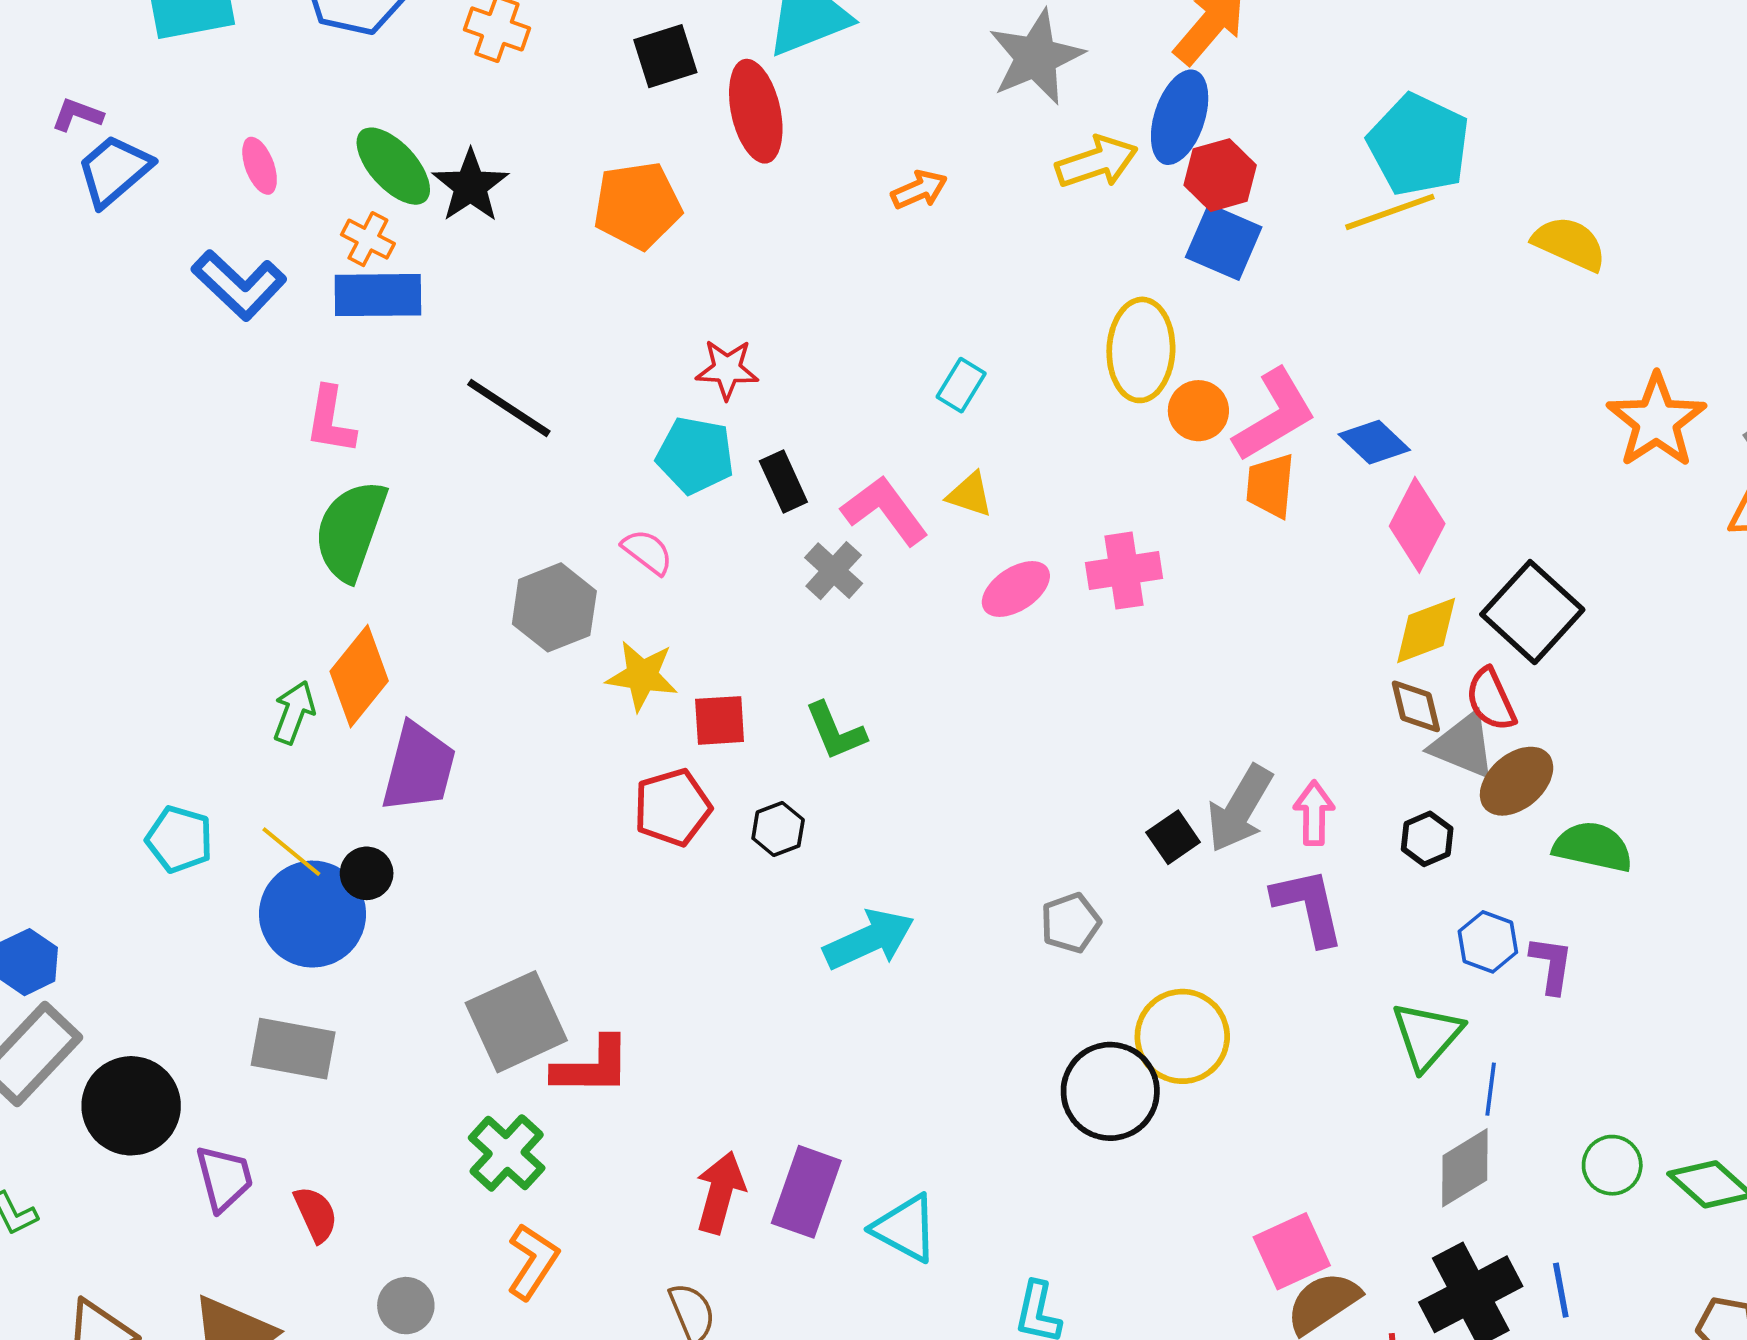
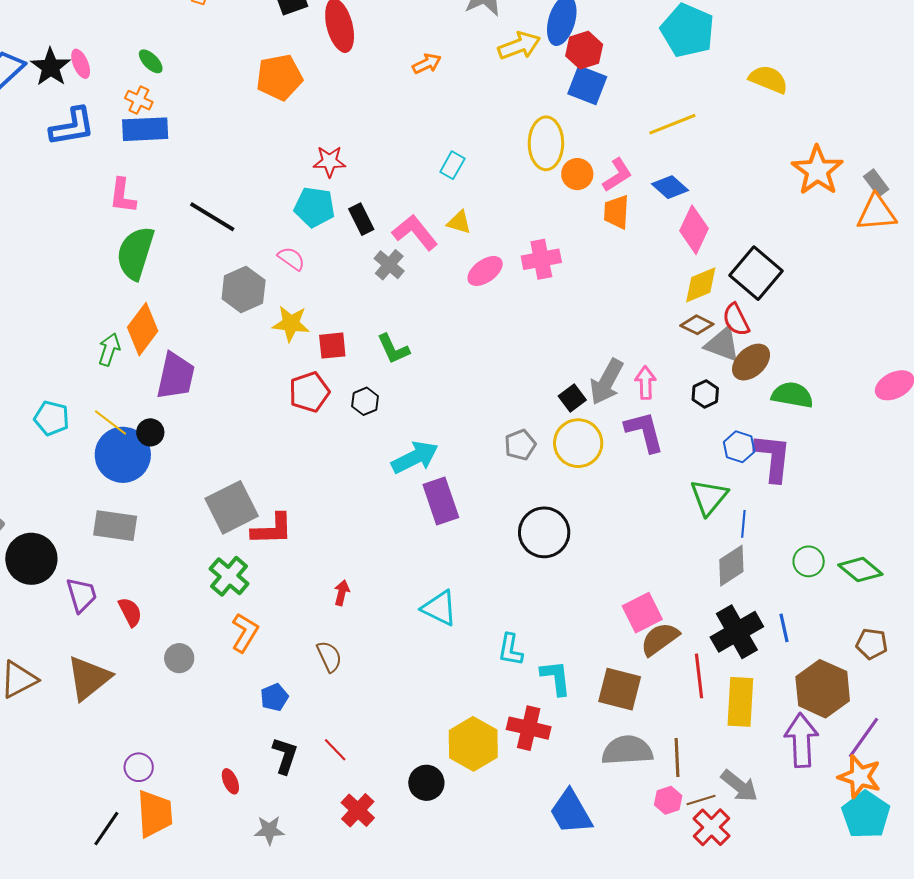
green ellipse: (393, 166) -> (151, 61), size x0.6
black star: (470, 186) -> (51, 67), moved
yellow line: (1390, 212) -> (672, 124), moved
blue L-shape: (239, 285) -> (72, 127), turned -51
black line: (509, 408) -> (212, 217), moved
pink L-shape: (1275, 415) -> (617, 175), size x0.7
brown diamond: (1416, 706) -> (697, 325), turned -48
purple L-shape: (1551, 965) -> (773, 458), size x1.6
yellow circle: (1182, 1036) -> (578, 443), moved
red arrow: (720, 1192) -> (342, 593), size x0.6
purple rectangle: (806, 1192) -> (441, 501), moved, turned -36

